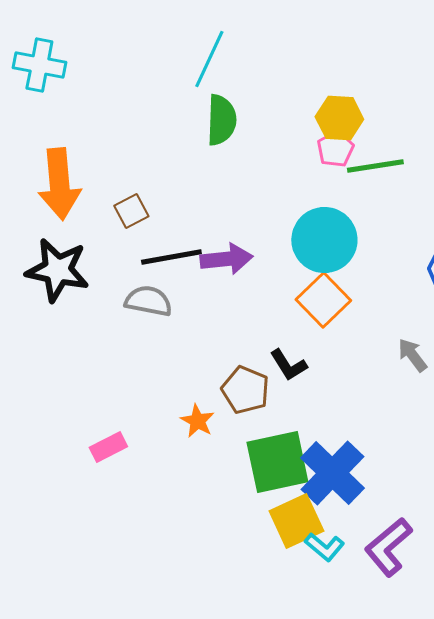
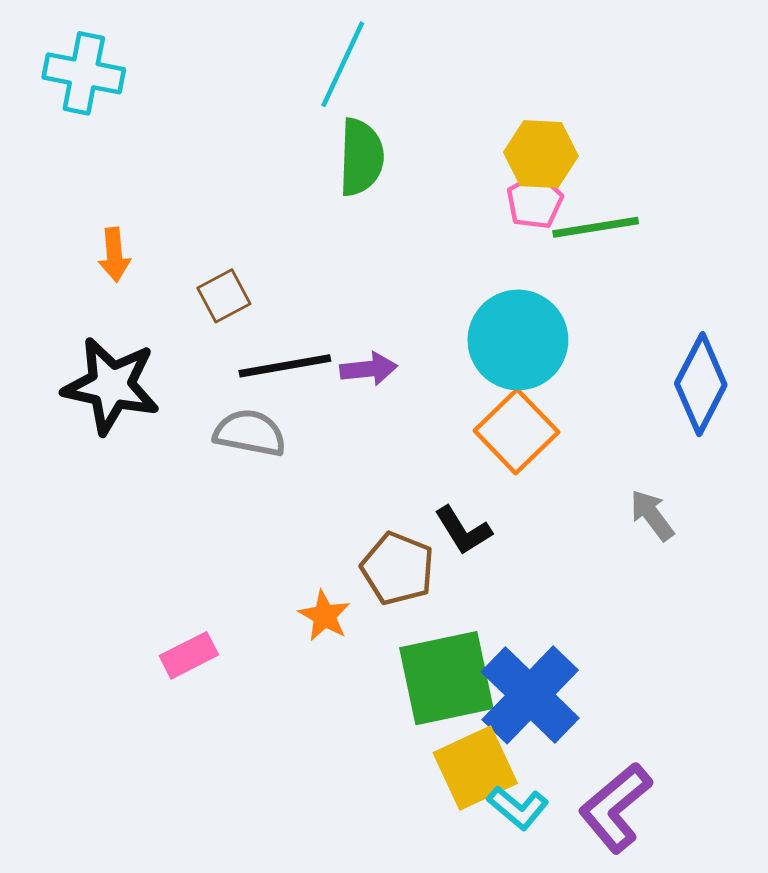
orange arrow: (59, 184) -> (114, 255), size x0.5
purple arrow: (226, 259) -> (369, 369), size x0.7

